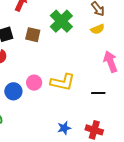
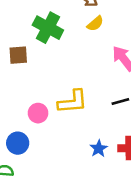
blue circle: (13, 91) -> (18, 143), moved
blue star: (64, 128) -> (99, 149), moved

